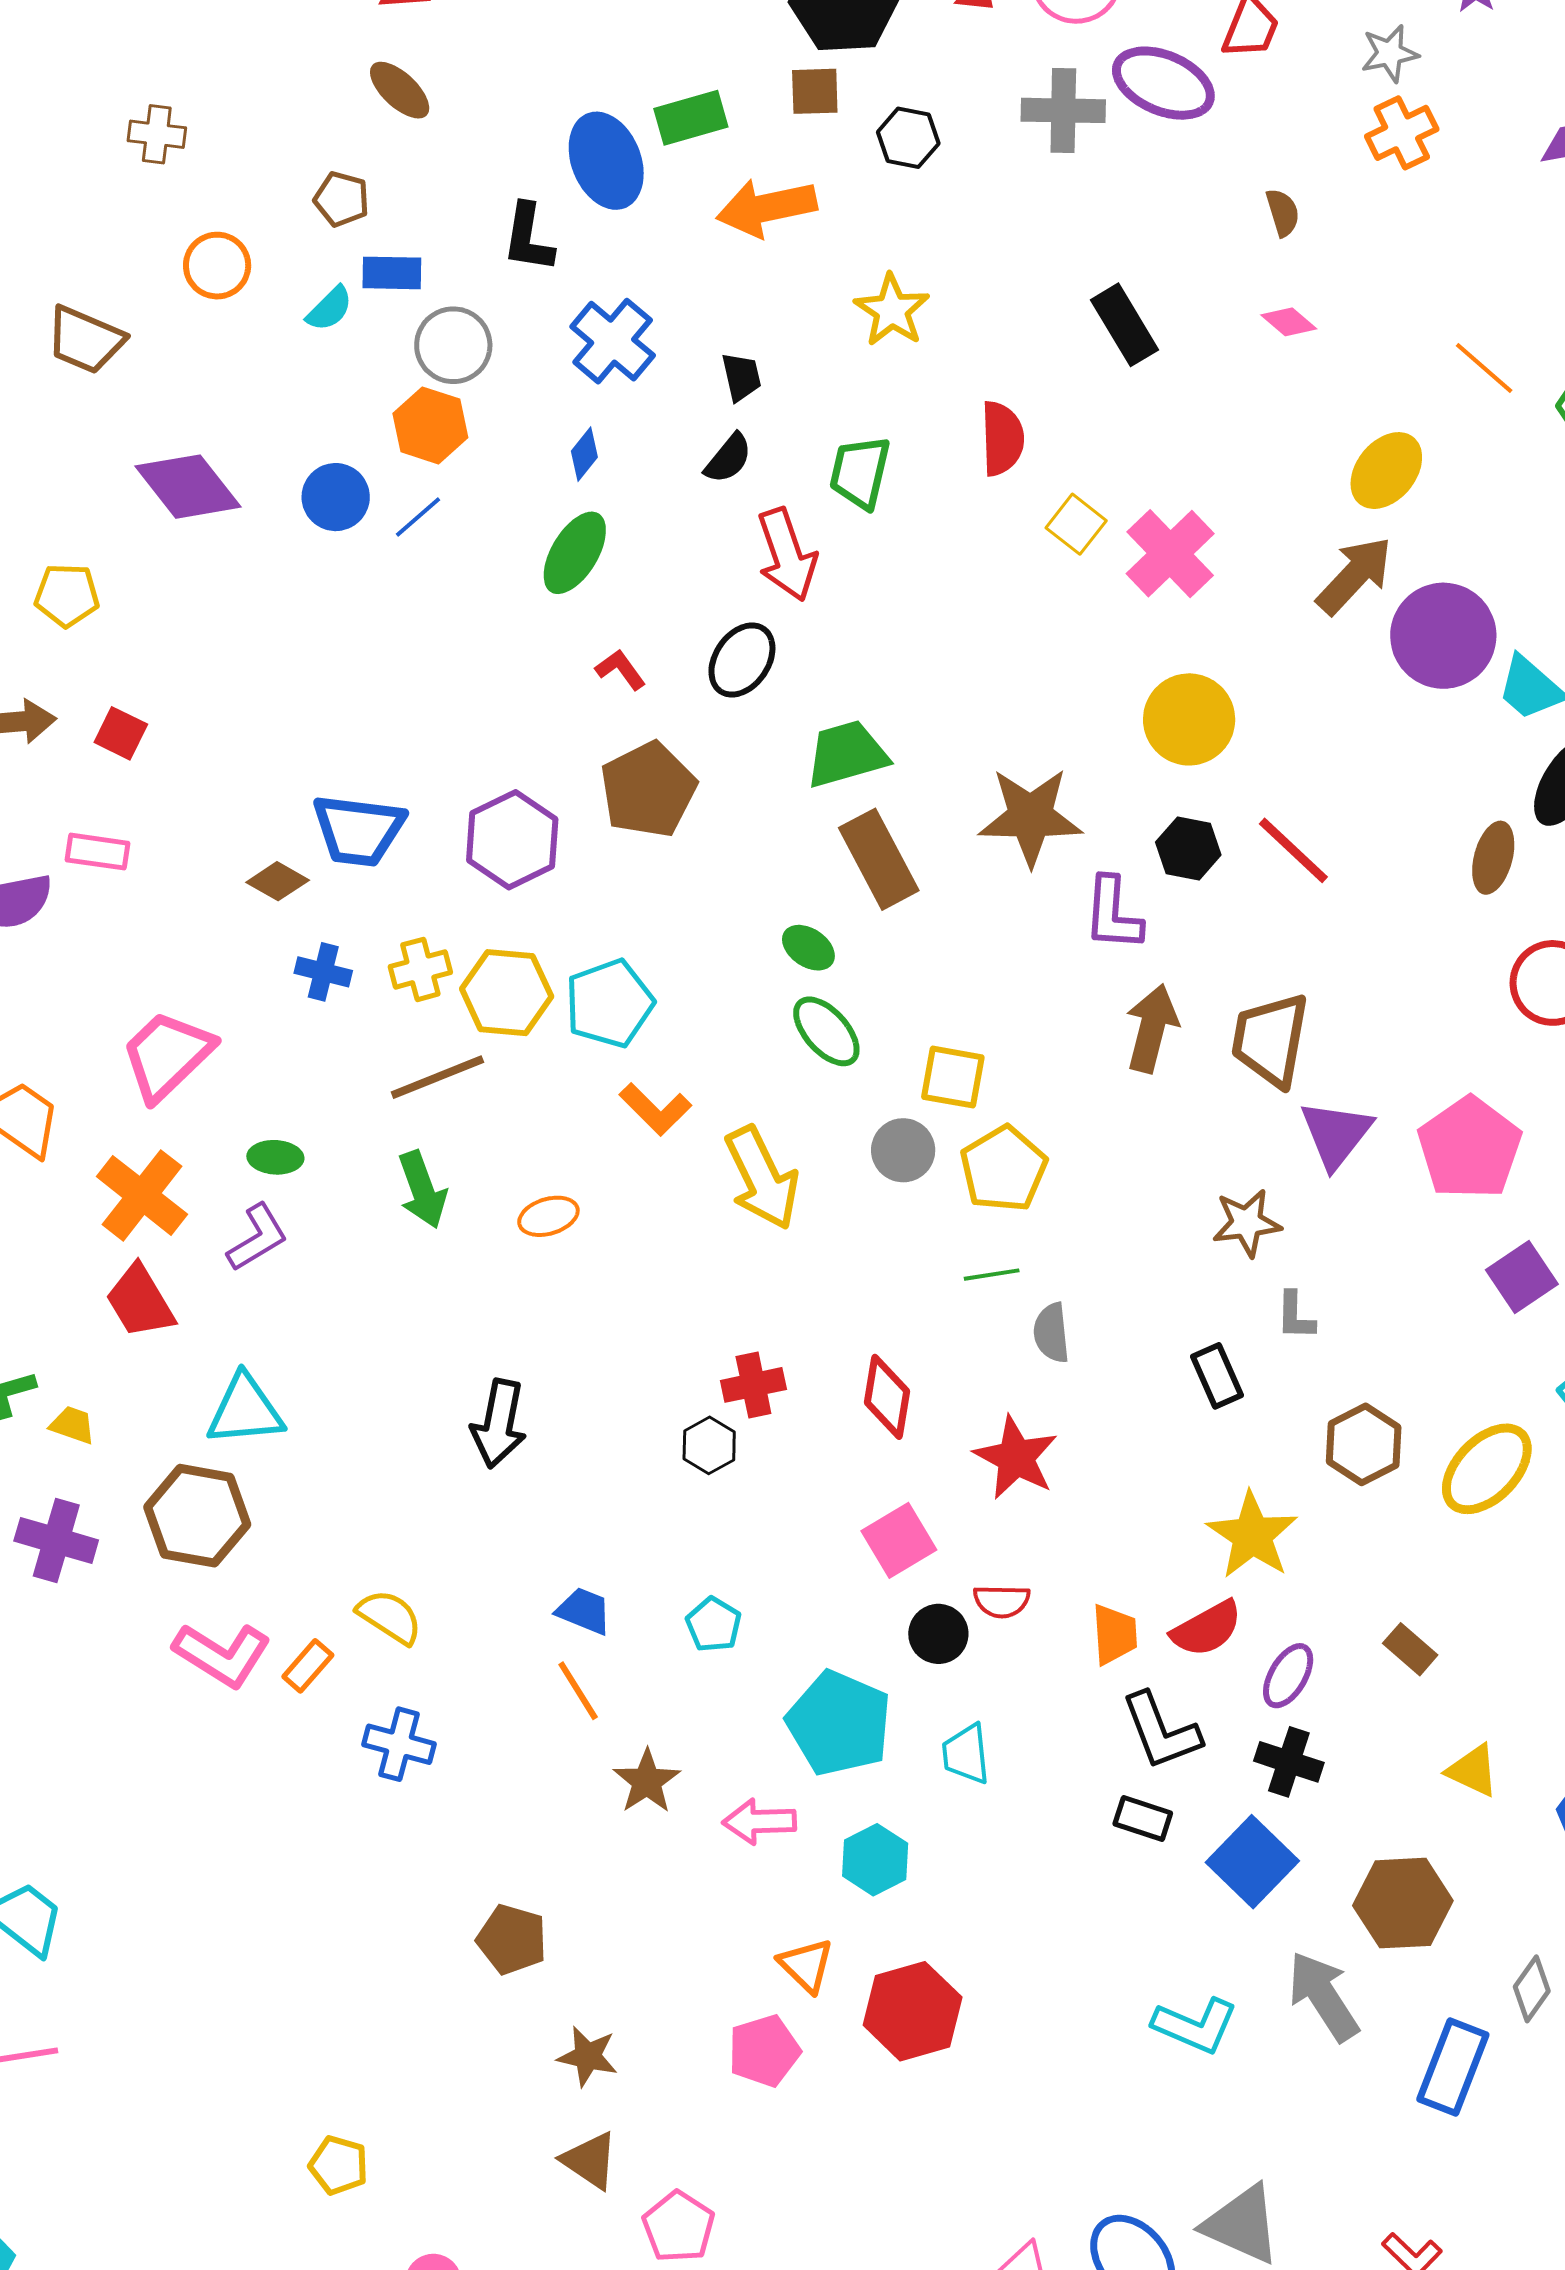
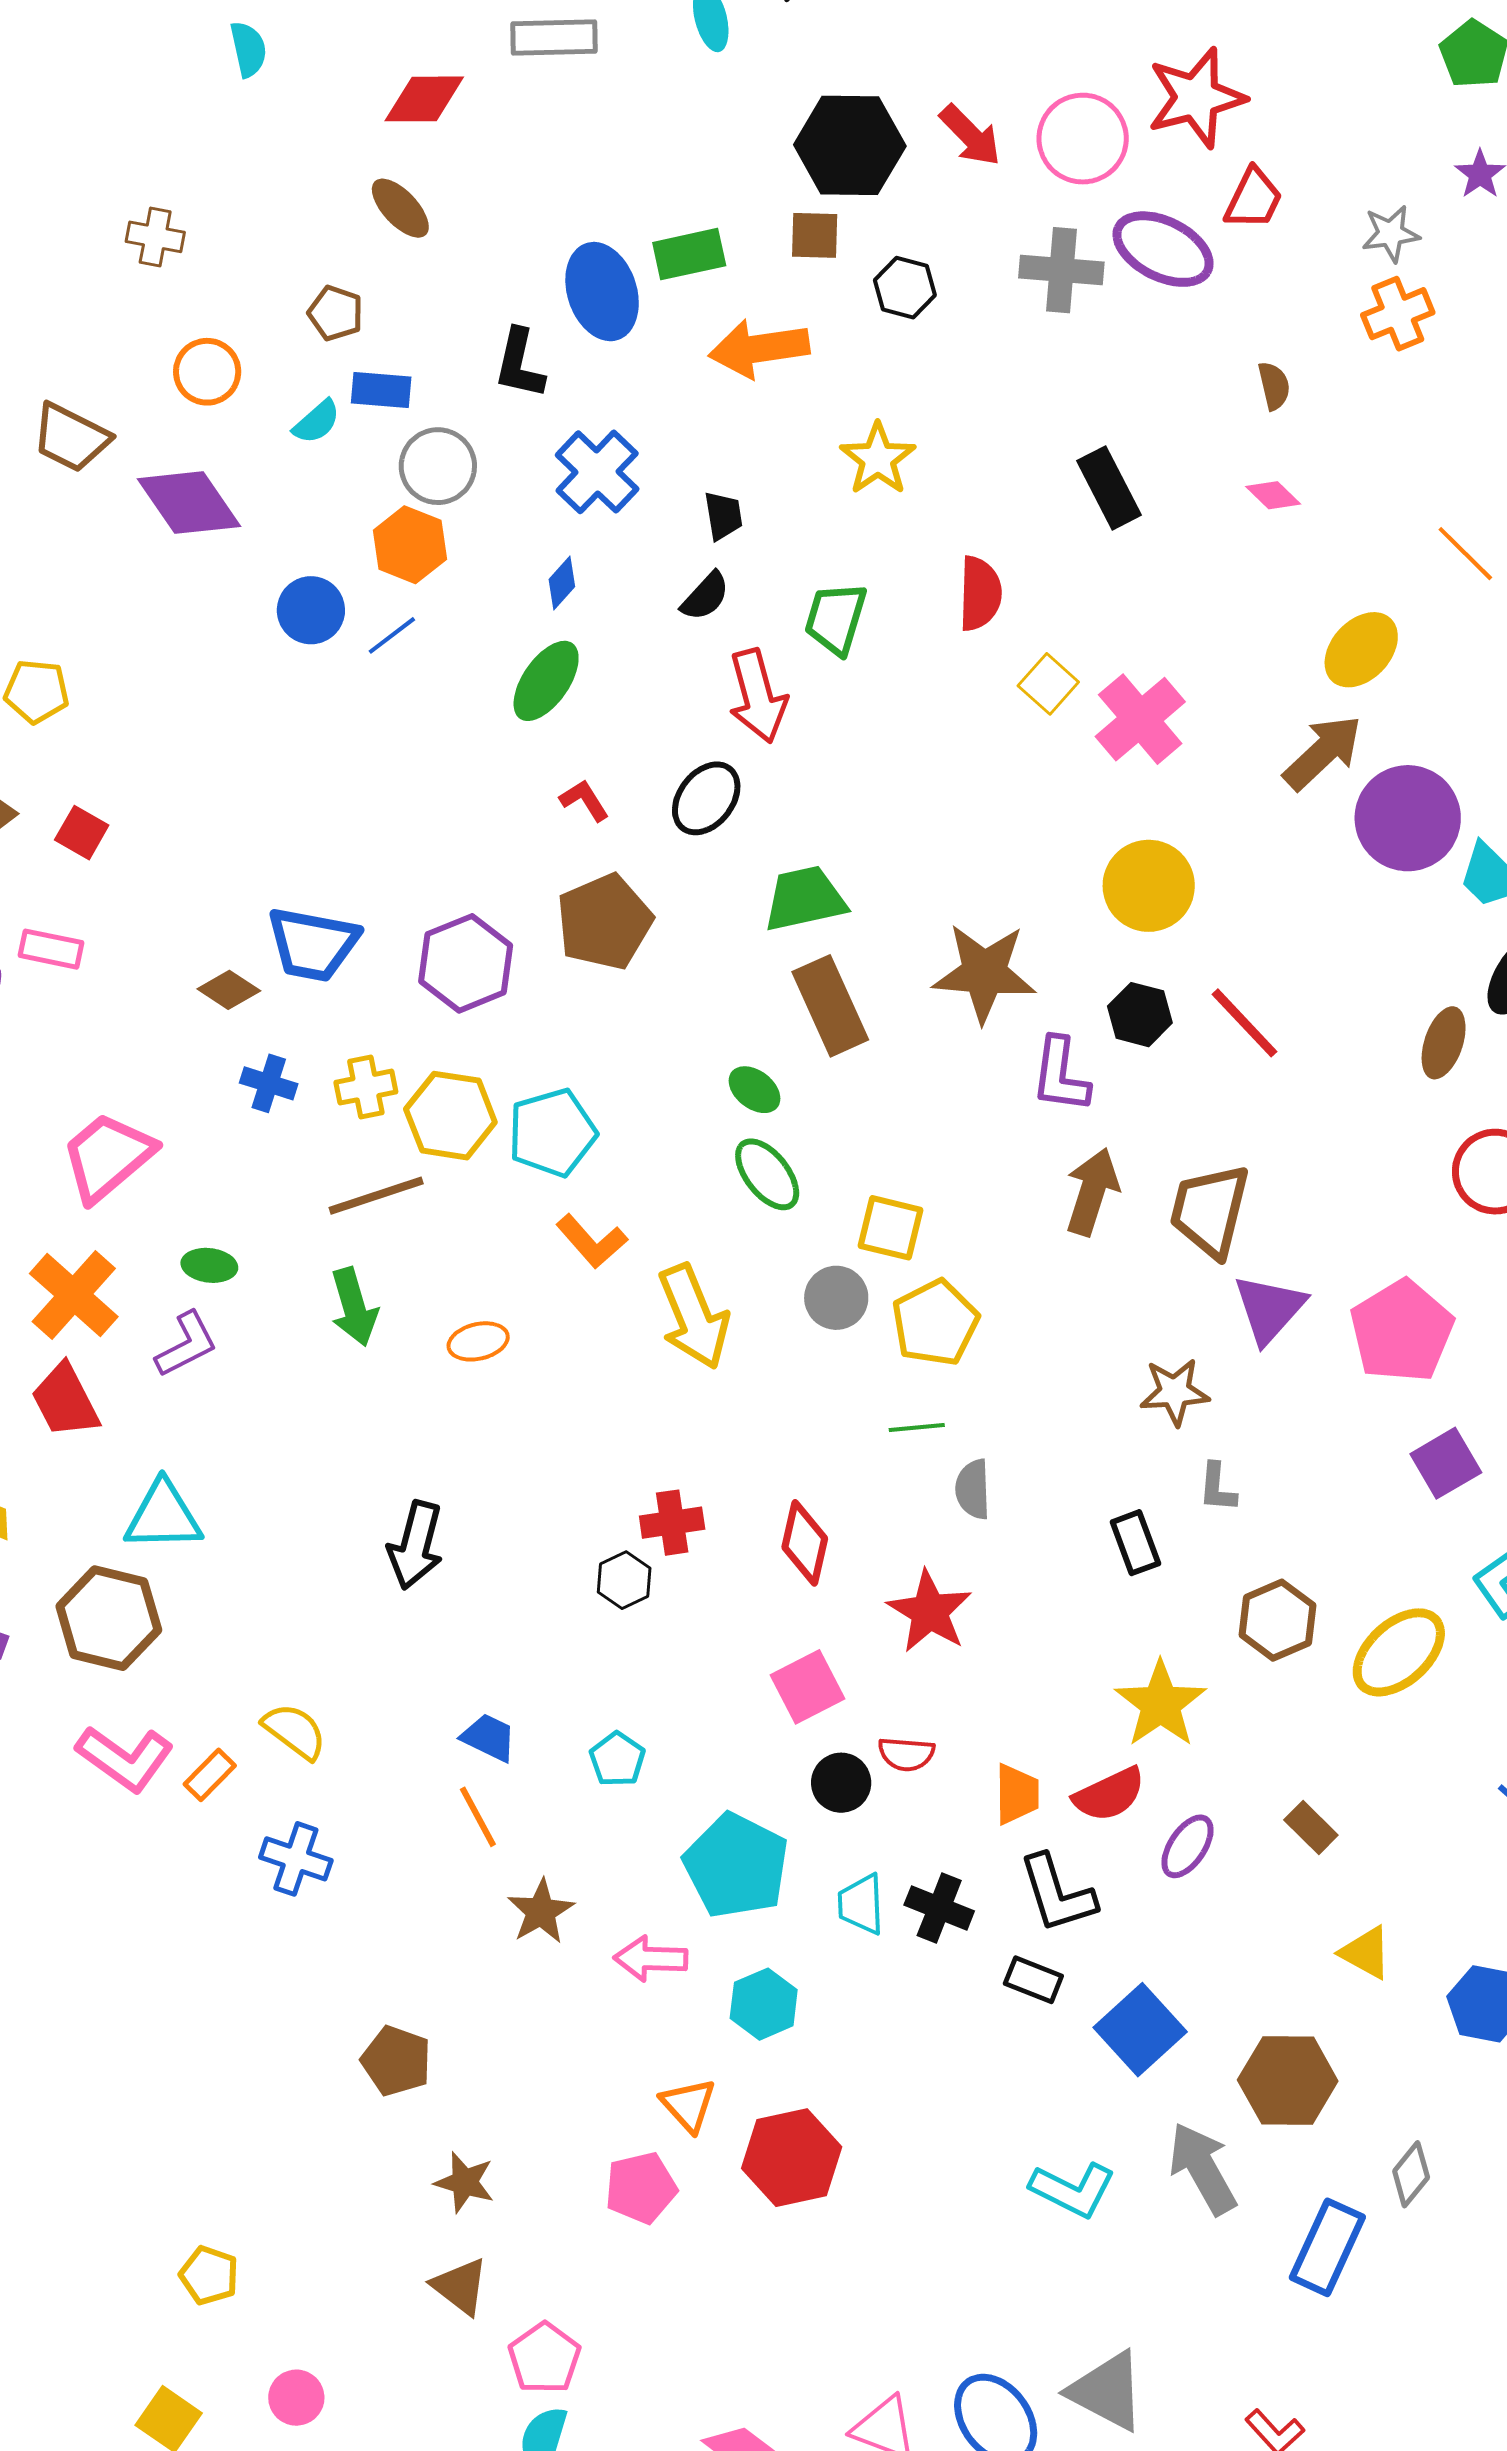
purple diamond: (188, 487) -> (189, 503), moved
black cross: (1289, 1762) -> (939, 1908), moved

